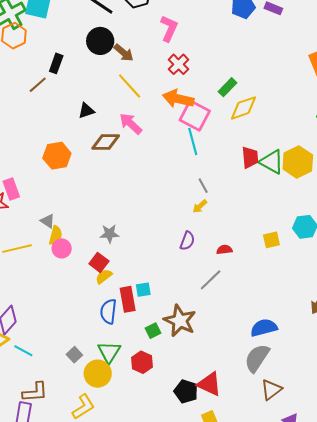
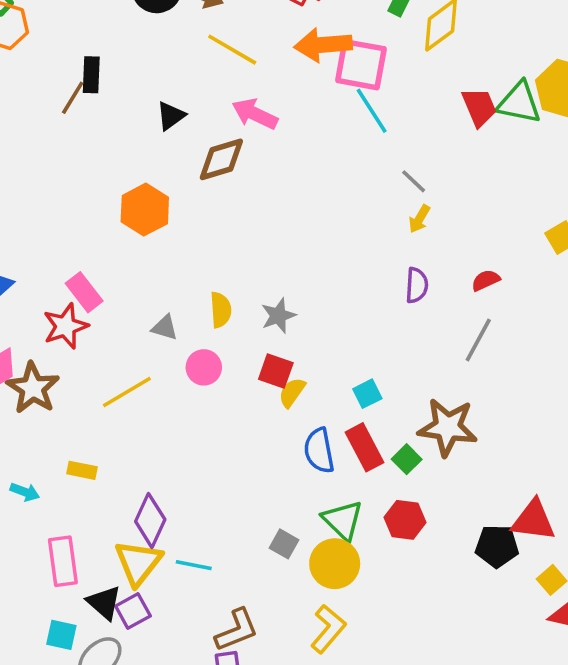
black rectangle: (56, 63) -> (91, 75), moved
yellow semicircle: (56, 235) -> (221, 310), moved
red rectangle: (128, 299) -> (365, 447), moved

